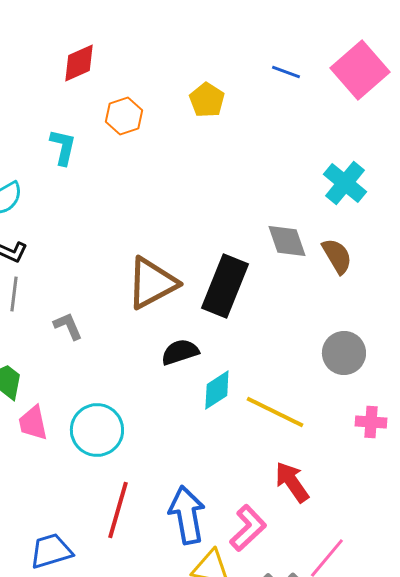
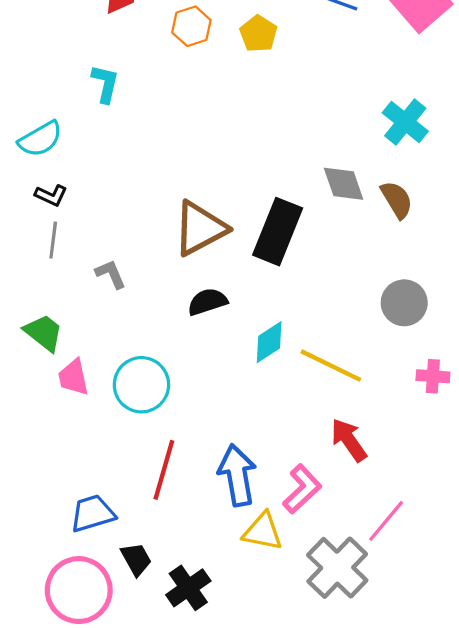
orange hexagon: (124, 116) -> (191, 26), moved
black semicircle: (180, 352) -> (207, 302), moved

